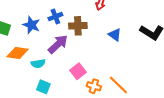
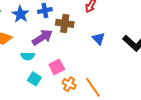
cyan semicircle: (38, 64) -> (28, 56), moved
cyan square: (43, 87) -> (34, 79), moved

